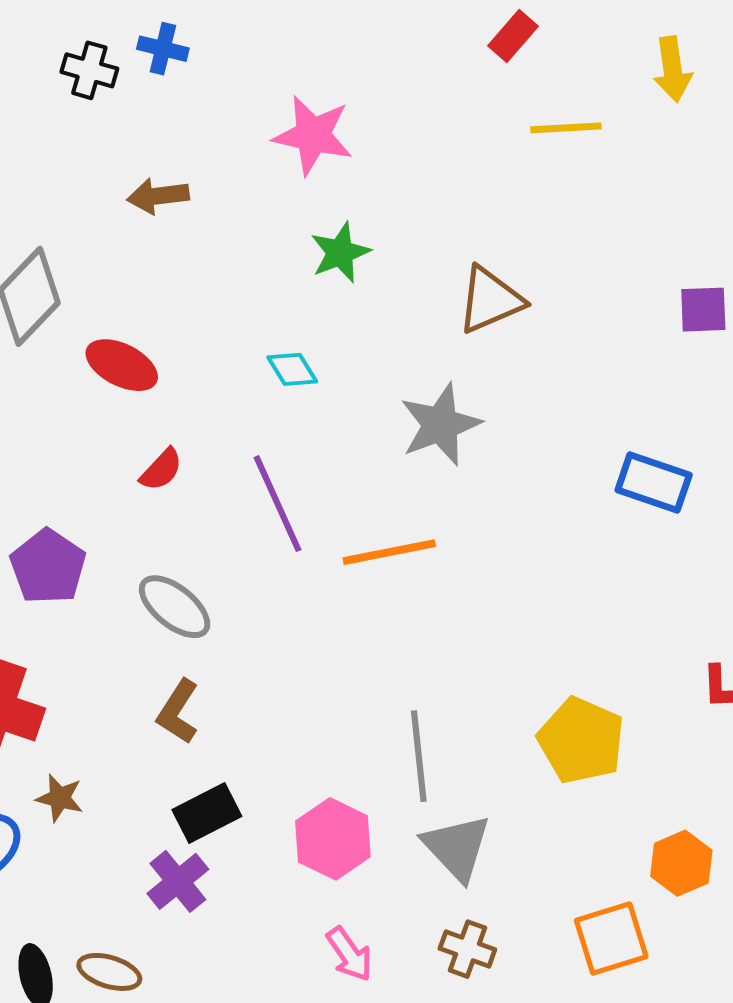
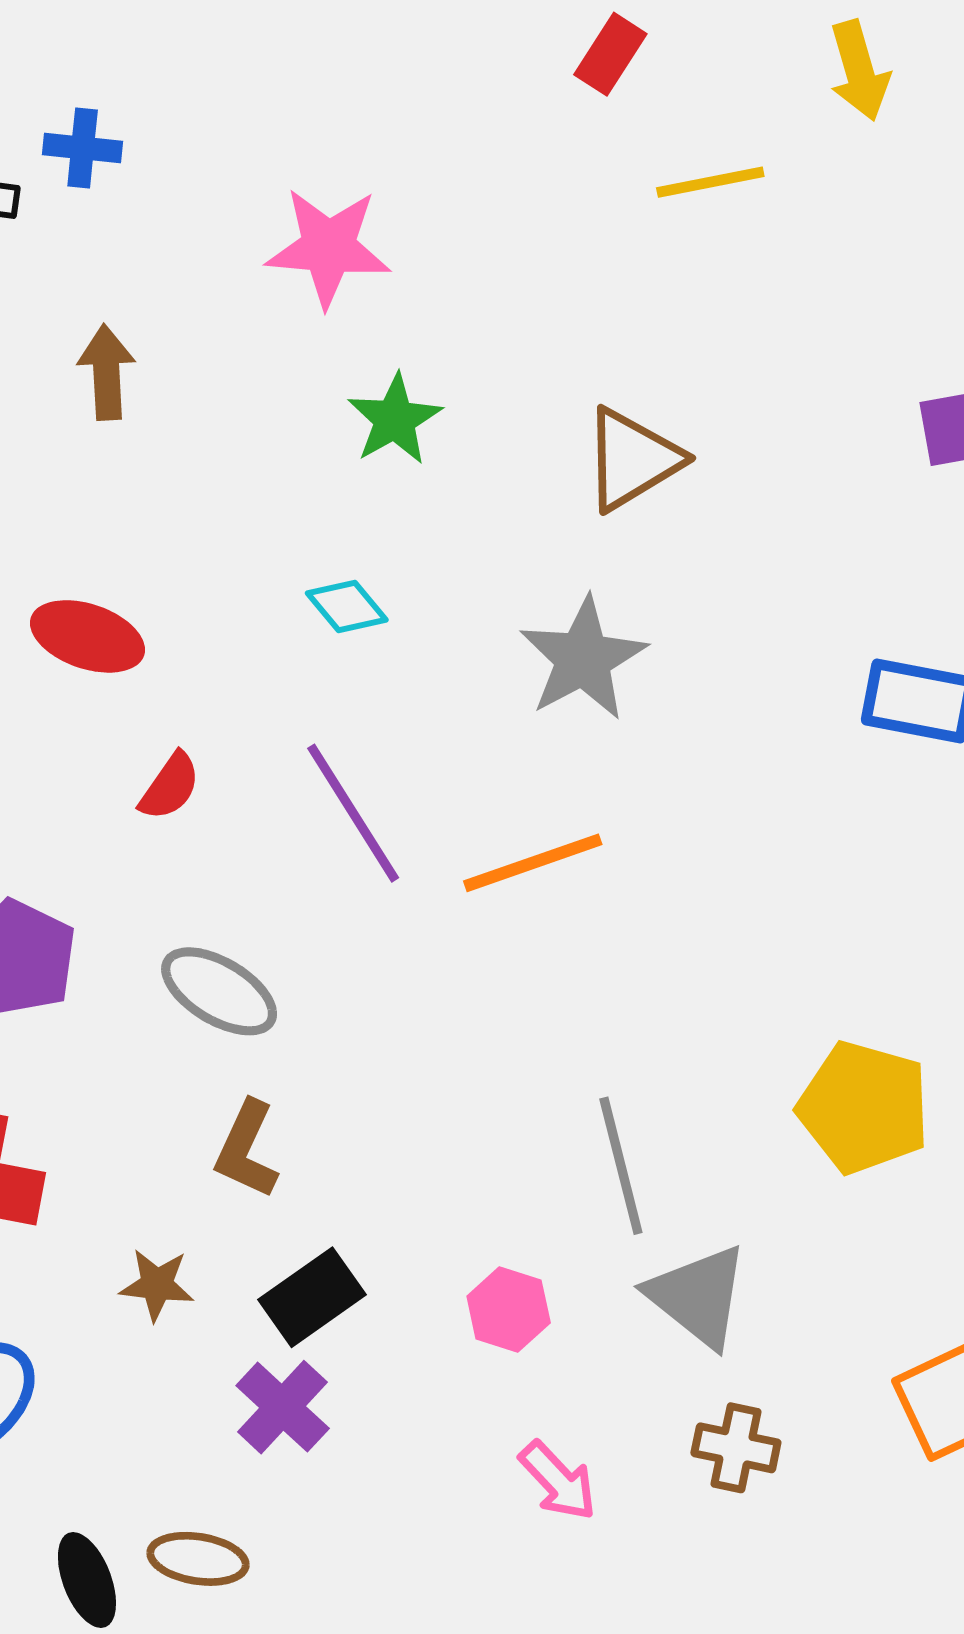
brown arrow: (158, 196) -> (106, 372), turned 102
brown star: (60, 798) -> (157, 1285), moved
pink hexagon: (333, 839) -> (509, 1310), size x0.7

